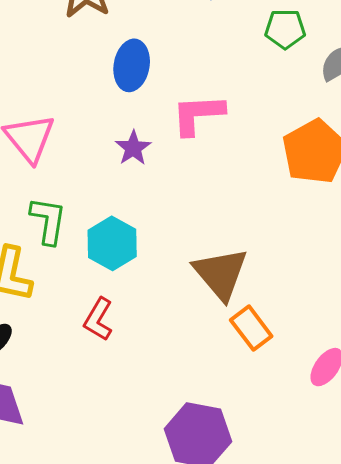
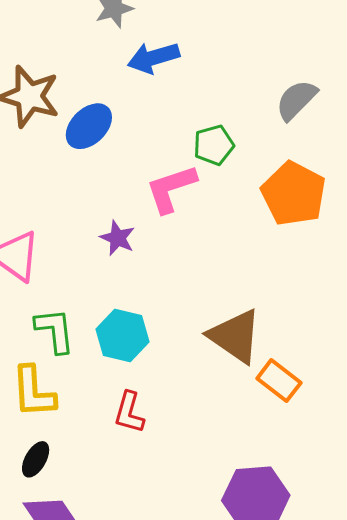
green pentagon: (285, 29) -> (214, 145), moved
blue ellipse: (132, 65) -> (89, 126), moved, turned 51

